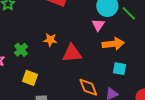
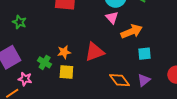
orange star: (50, 40) -> (64, 52), moved
yellow square: (30, 78) -> (66, 72), moved

